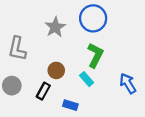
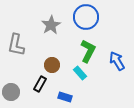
blue arrow: (128, 83) -> (117, 61), moved
gray circle: (12, 86) -> (11, 92), moved

